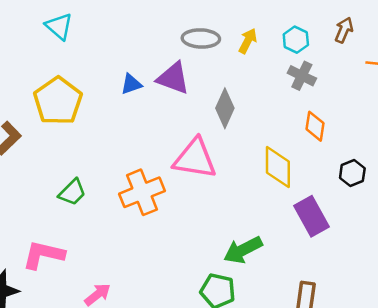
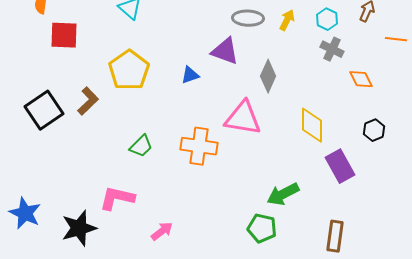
blue triangle: (131, 84) -> (190, 75), moved
orange diamond: (315, 126) -> (361, 79), moved, turned -35
orange cross: (142, 192) -> (199, 146), turned 30

